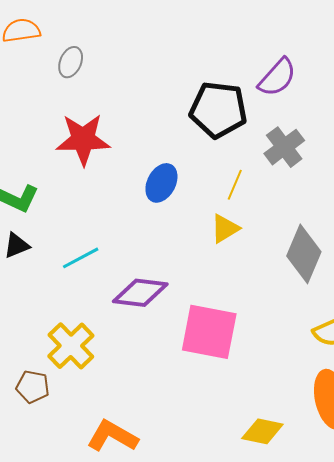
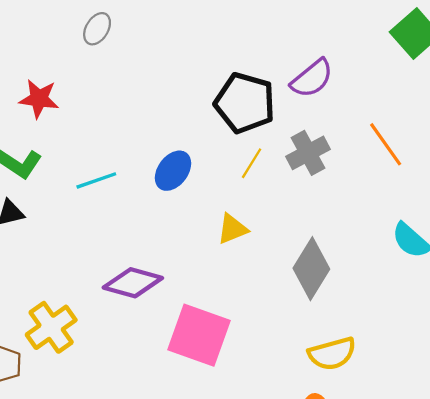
red star: (83, 139) -> (39, 99), moved, size x0.7
yellow line: (235, 185) -> (252, 163), moved
cyan line: (81, 258) -> (96, 180), moved

